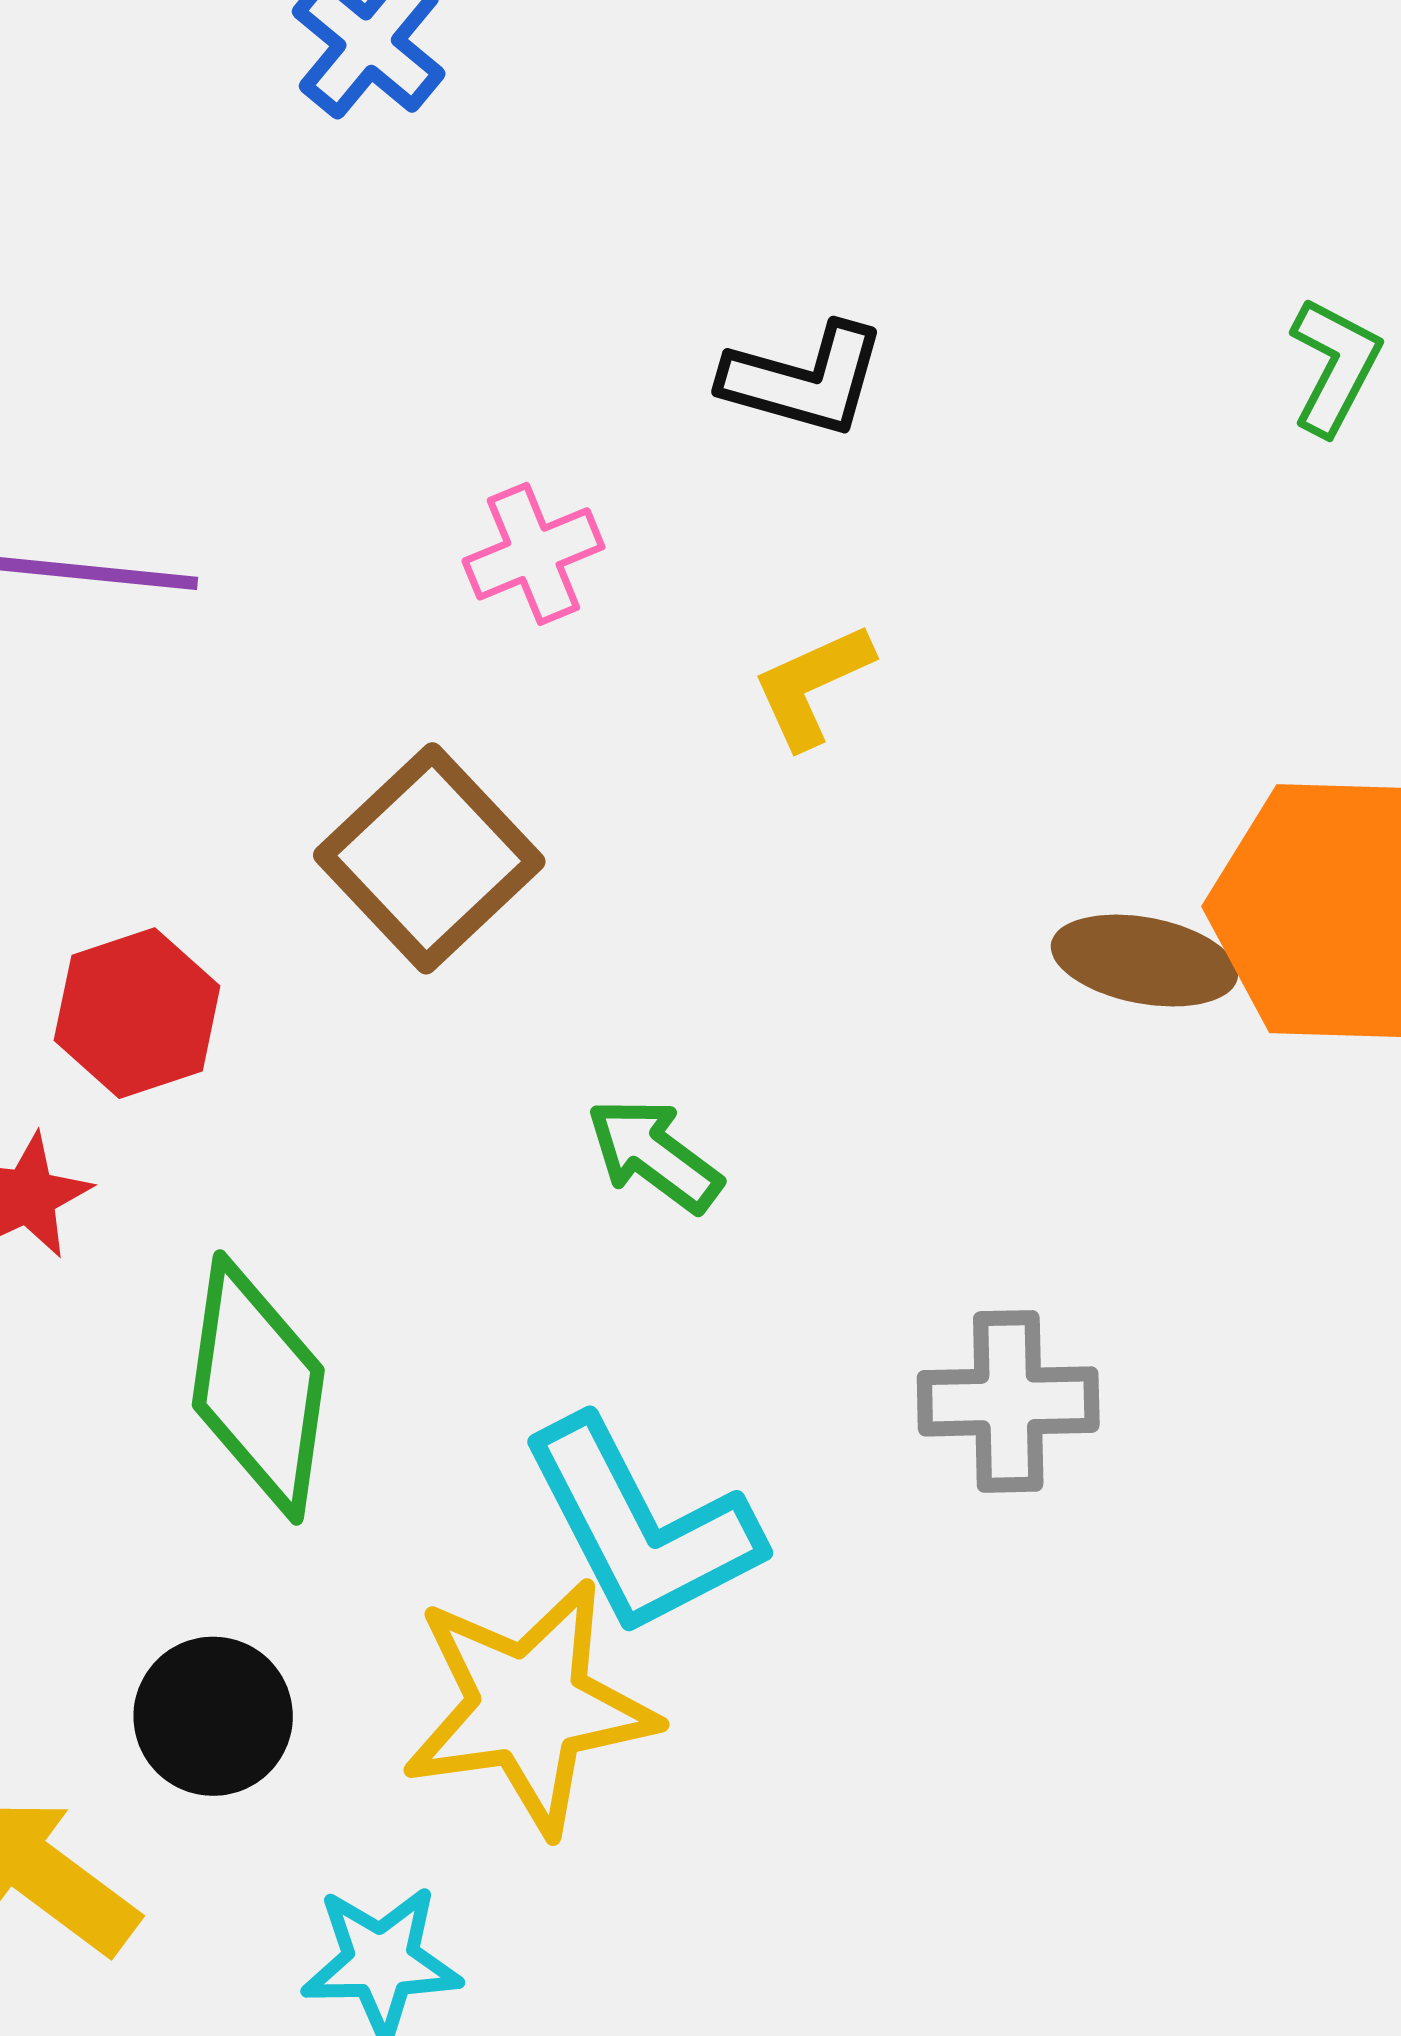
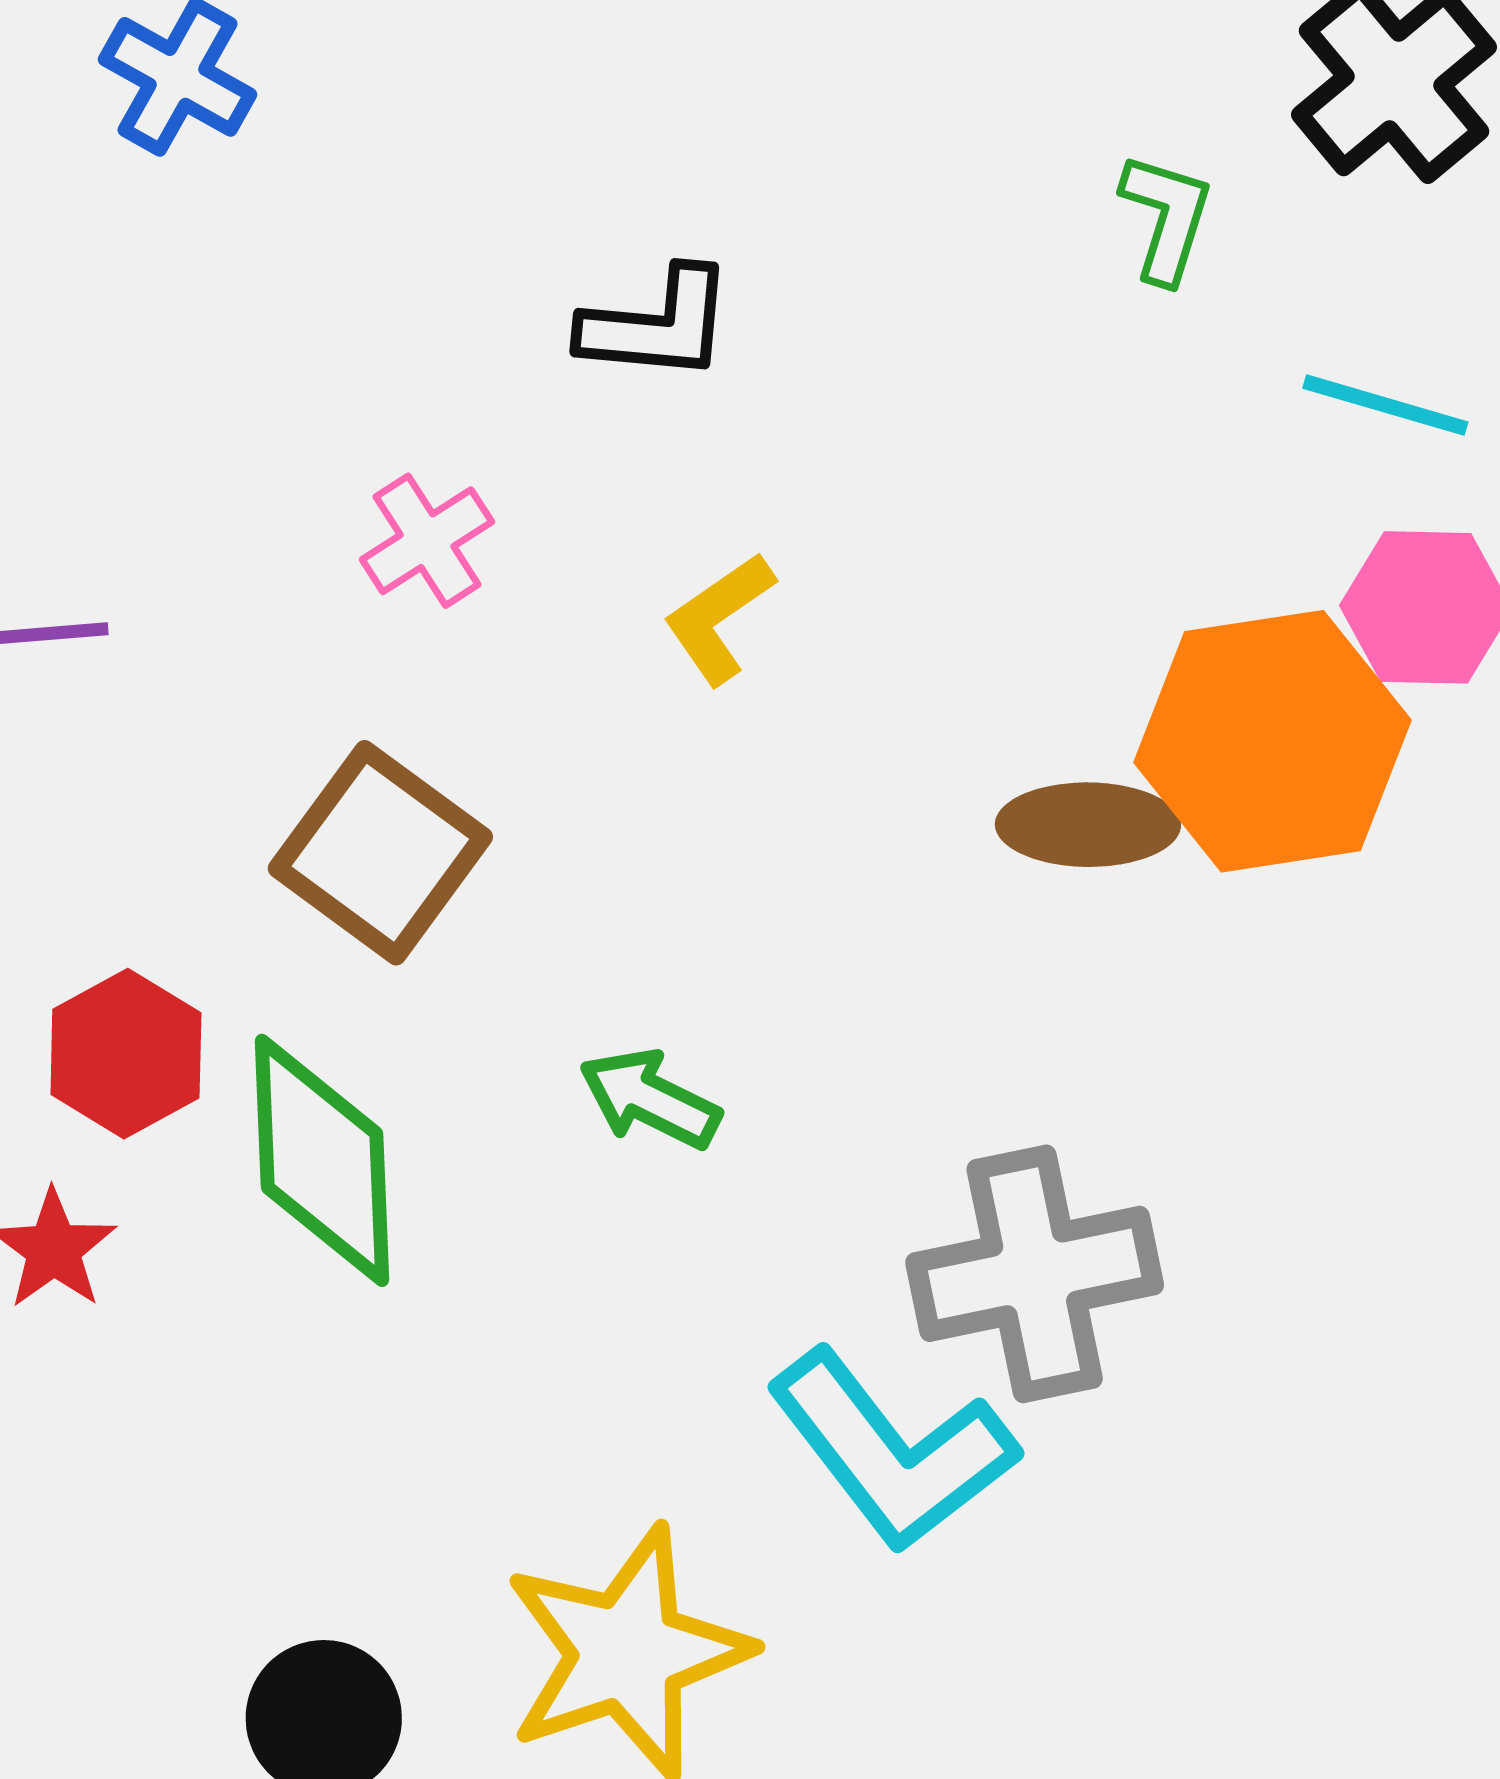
green diamond: (258, 1387) -> (322, 1160), moved
gray cross: (1008, 1401) -> (1035, 1274), size x1.4
cyan L-shape: (641, 1527) -> (892, 1451), moved

